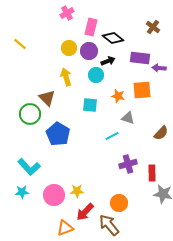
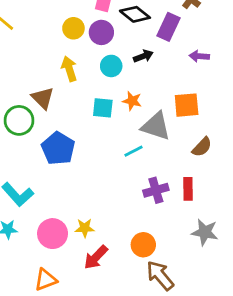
purple rectangle: (140, 58) -> (168, 27), moved, turned -72
black arrow: (108, 61) -> (143, 56), moved
orange square: (142, 90) -> (187, 105), moved
orange star: (118, 96) -> (132, 101), moved
gray triangle: (128, 118) -> (156, 126), size x1.6
red rectangle: (152, 173) -> (188, 189), moved
brown arrow: (109, 225) -> (160, 275), moved
orange triangle: (65, 228) -> (46, 280), moved

